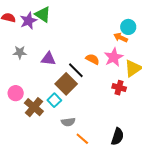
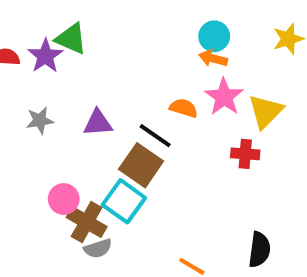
cyan circle: (128, 27) -> (214, 36), moved
orange arrow: (121, 38) -> (213, 58), moved
pink circle: (16, 93) -> (64, 199), moved
cyan square: (54, 100) -> (124, 201), size x1.5
gray semicircle: (68, 122) -> (98, 248), moved

